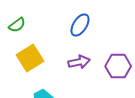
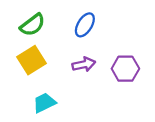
green semicircle: (17, 25) -> (33, 25), moved, size x1.4

